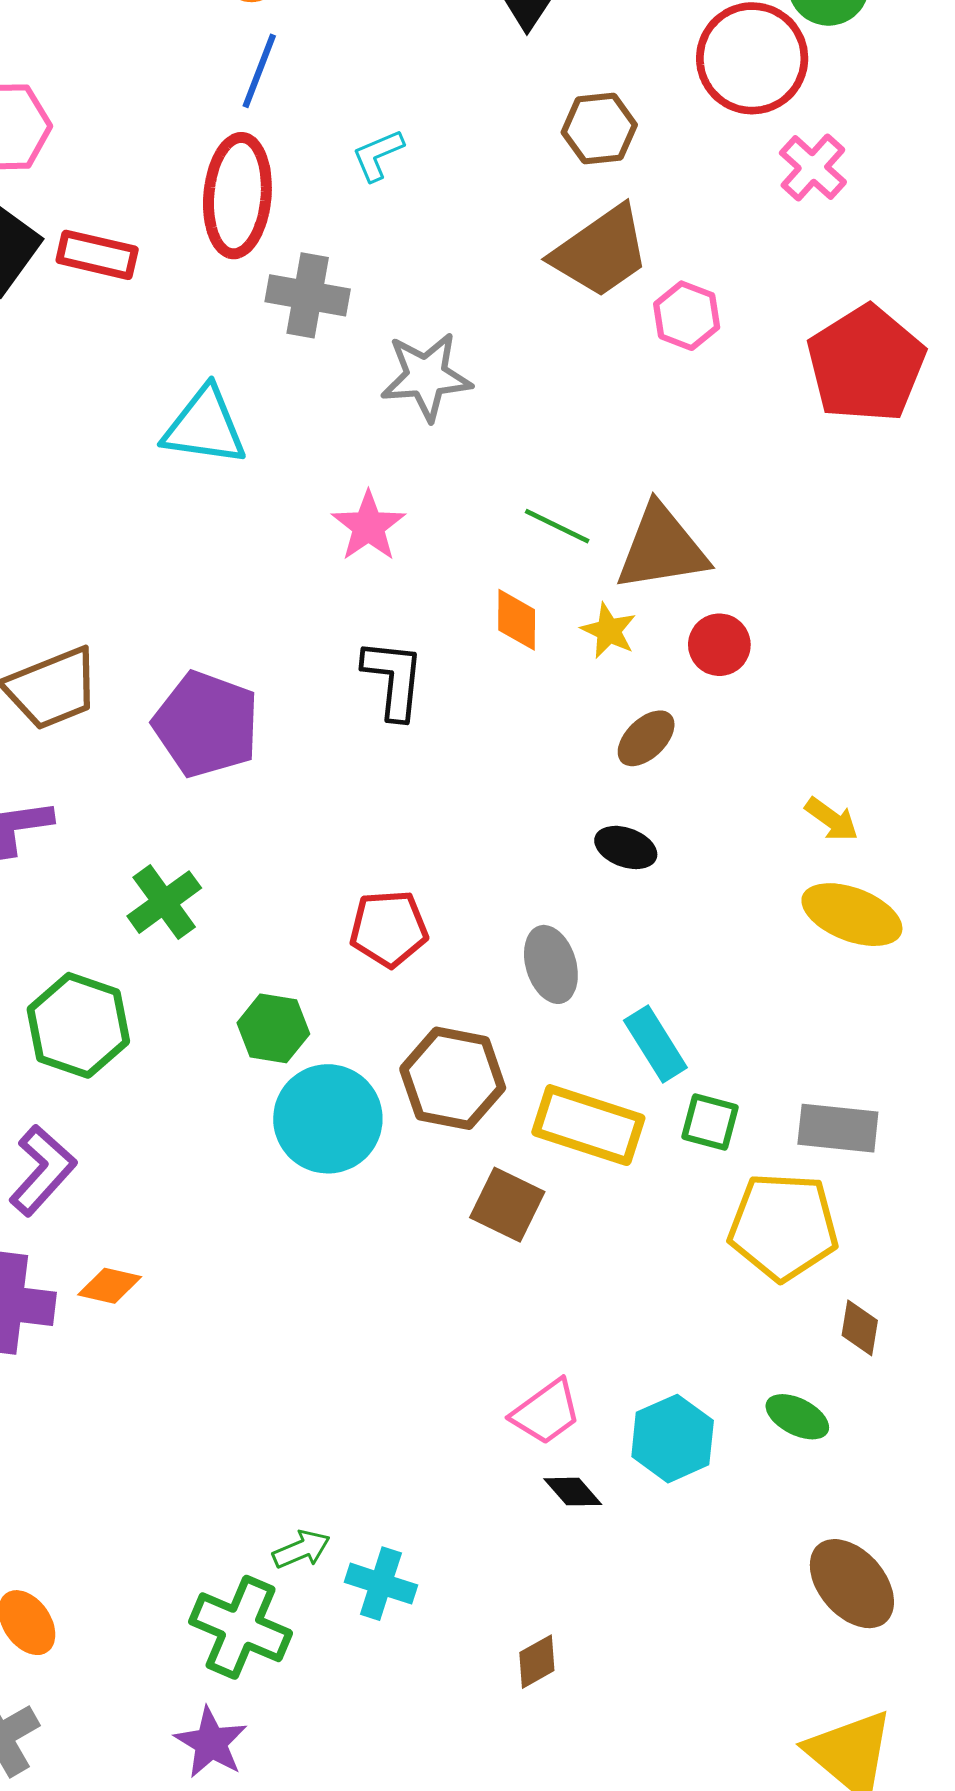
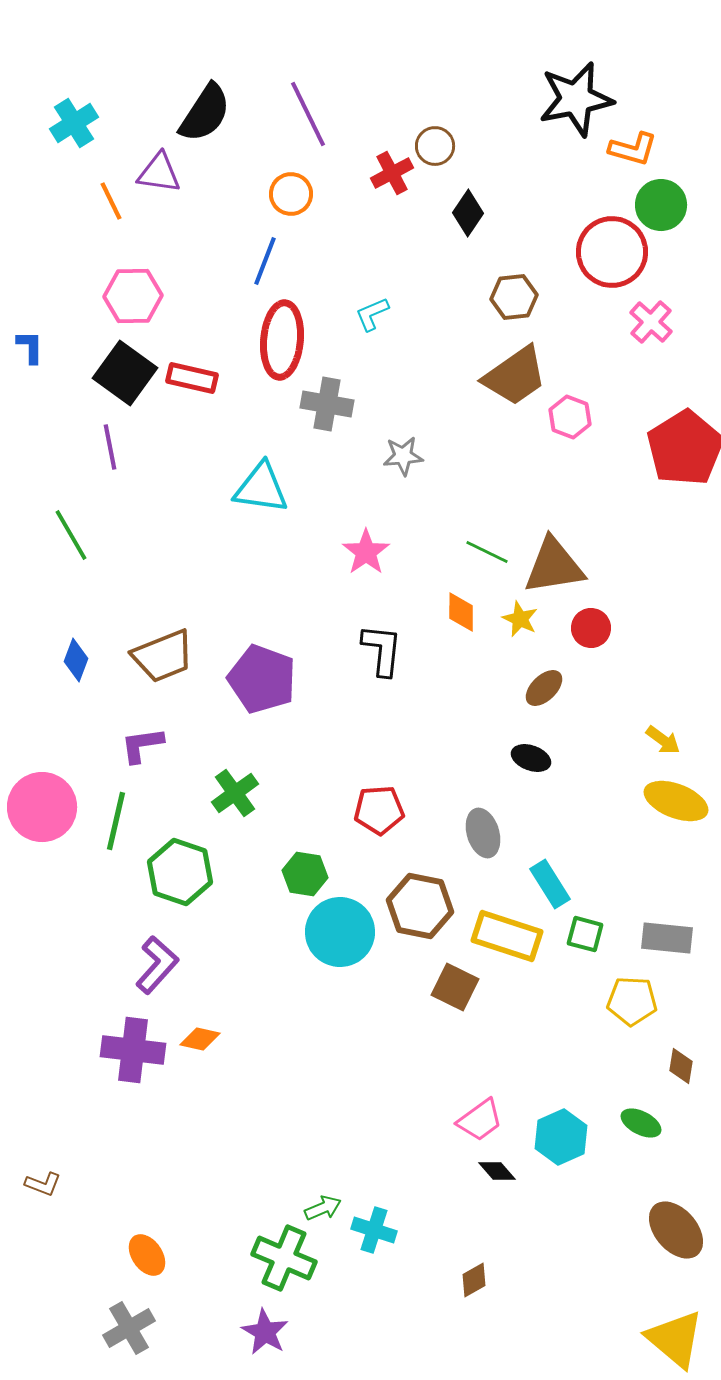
blue line: (259, 71) -> (265, 261), moved
gray star: (426, 376) -> (403, 456), size x0.7
yellow pentagon: (783, 1226) -> (632, 1001), size x0.7

